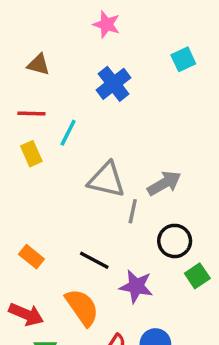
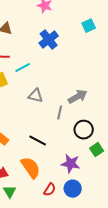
cyan line: (68, 133) -> (23, 68), turned 35
gray triangle: (107, 180) -> (36, 96), moved, size x0.7
purple star: (136, 286) -> (71, 164), moved

